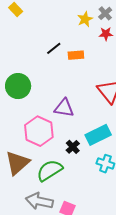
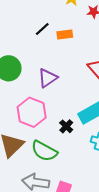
purple triangle: (64, 108) -> (48, 78), moved, turned -40
green semicircle: (50, 170) -> (44, 151), turned -116

